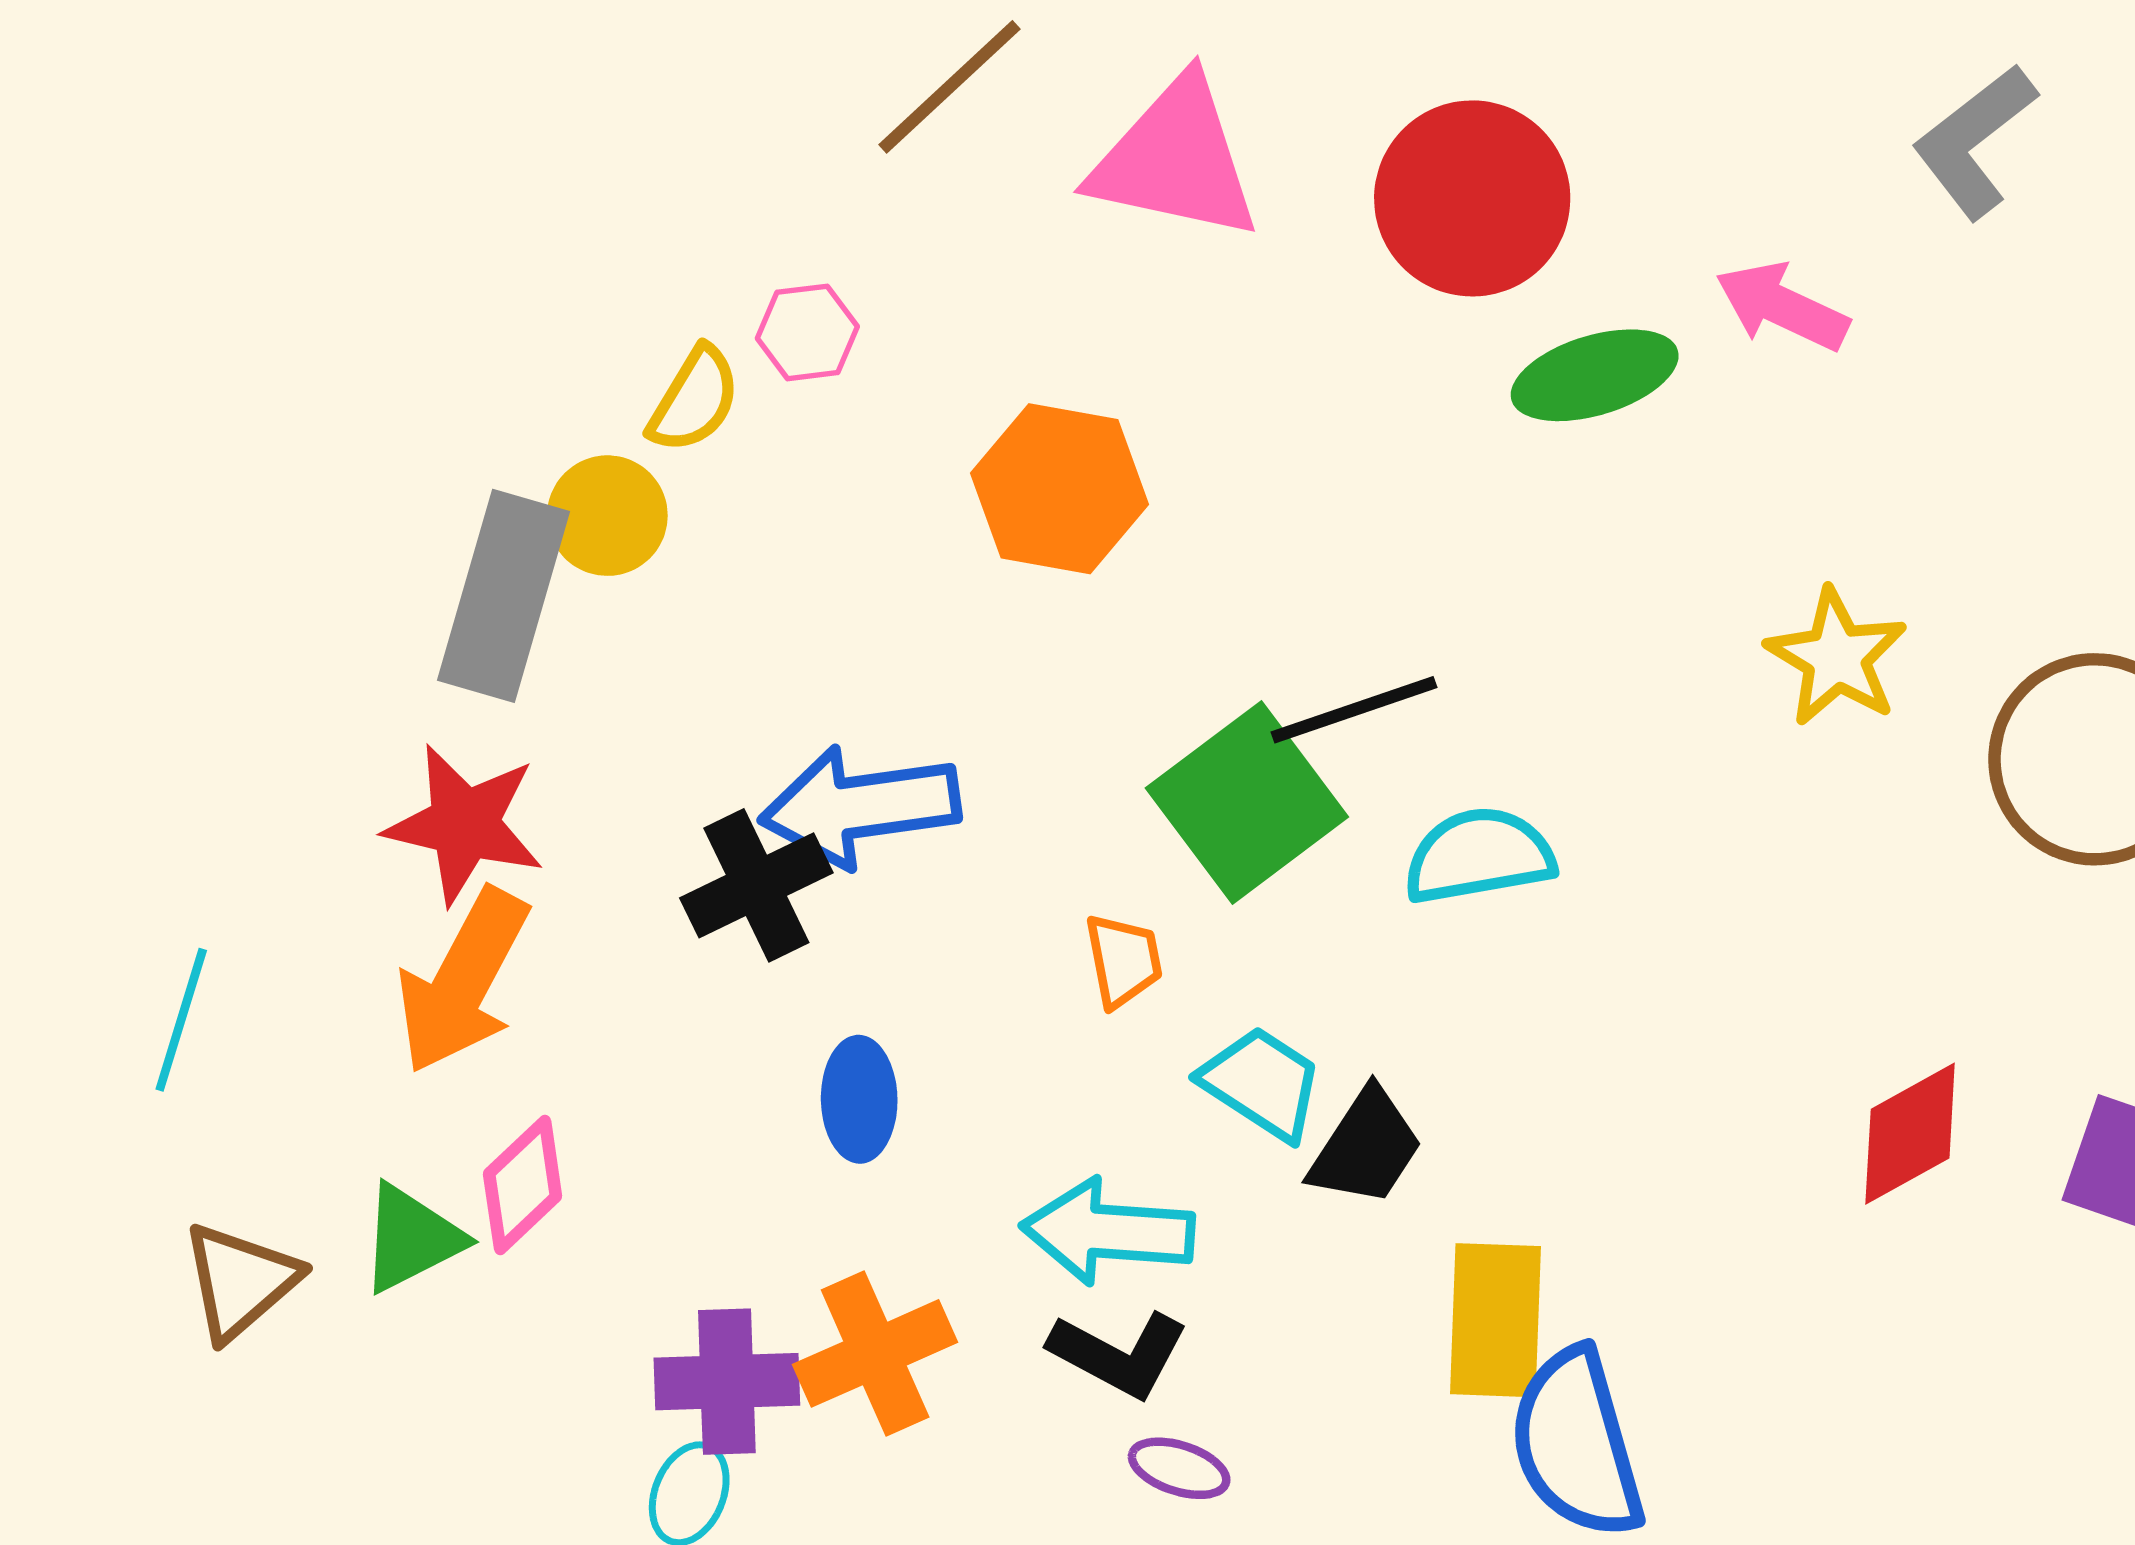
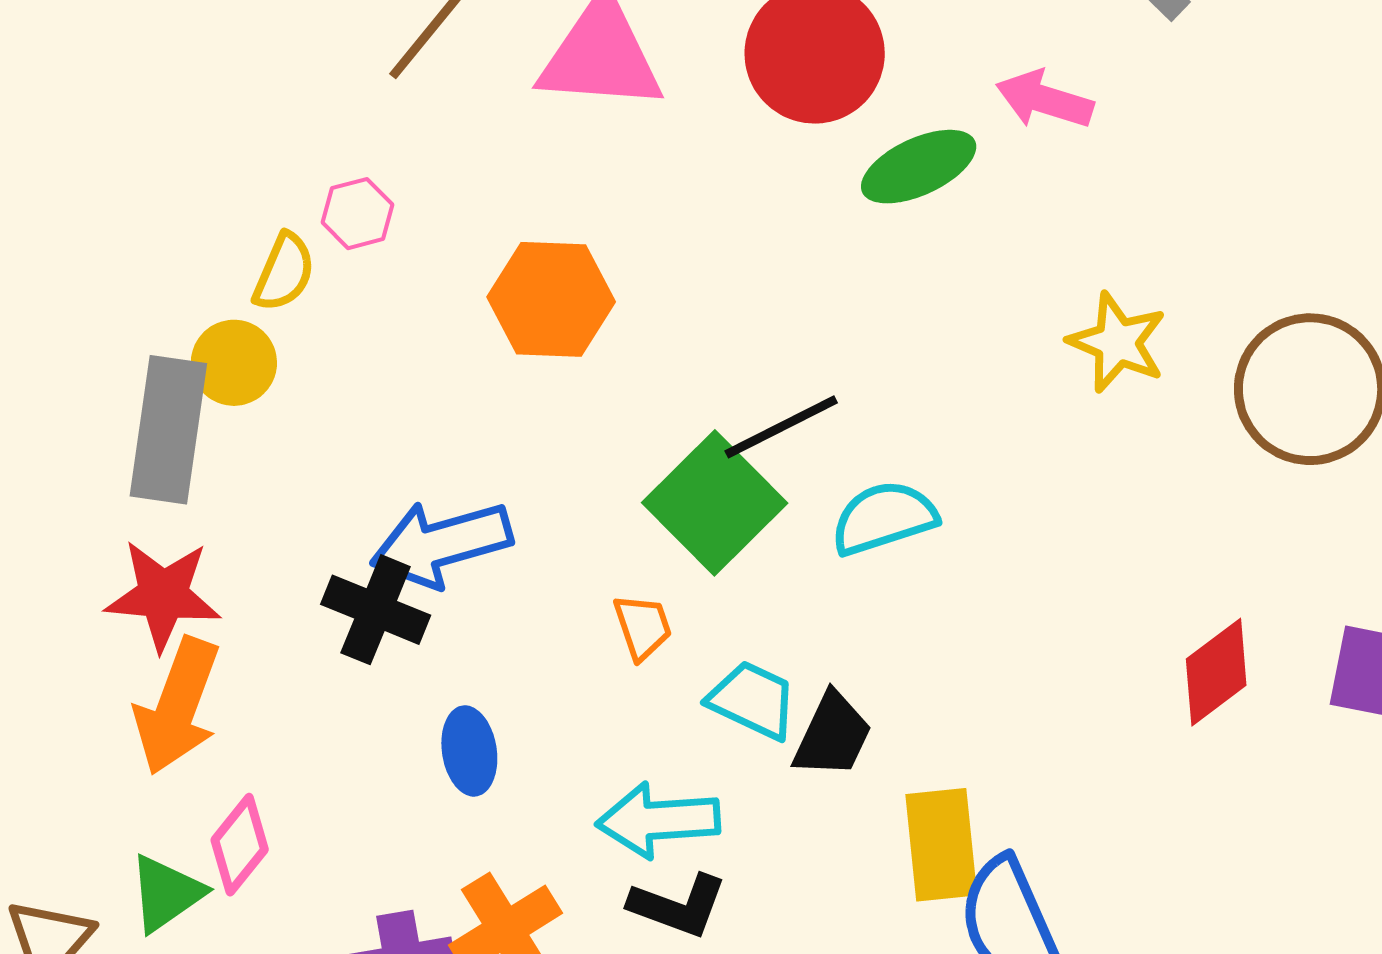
black cross: (756, 885) -> (376, 610), turned -34

